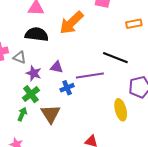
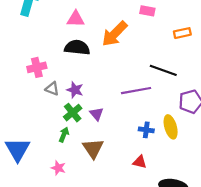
gray triangle: (20, 57) -> (52, 89), moved
purple triangle: (57, 67) -> (97, 114), moved, turned 40
blue cross: (67, 88) -> (146, 130), moved, turned 32
brown triangle: (51, 114) -> (93, 148), moved

